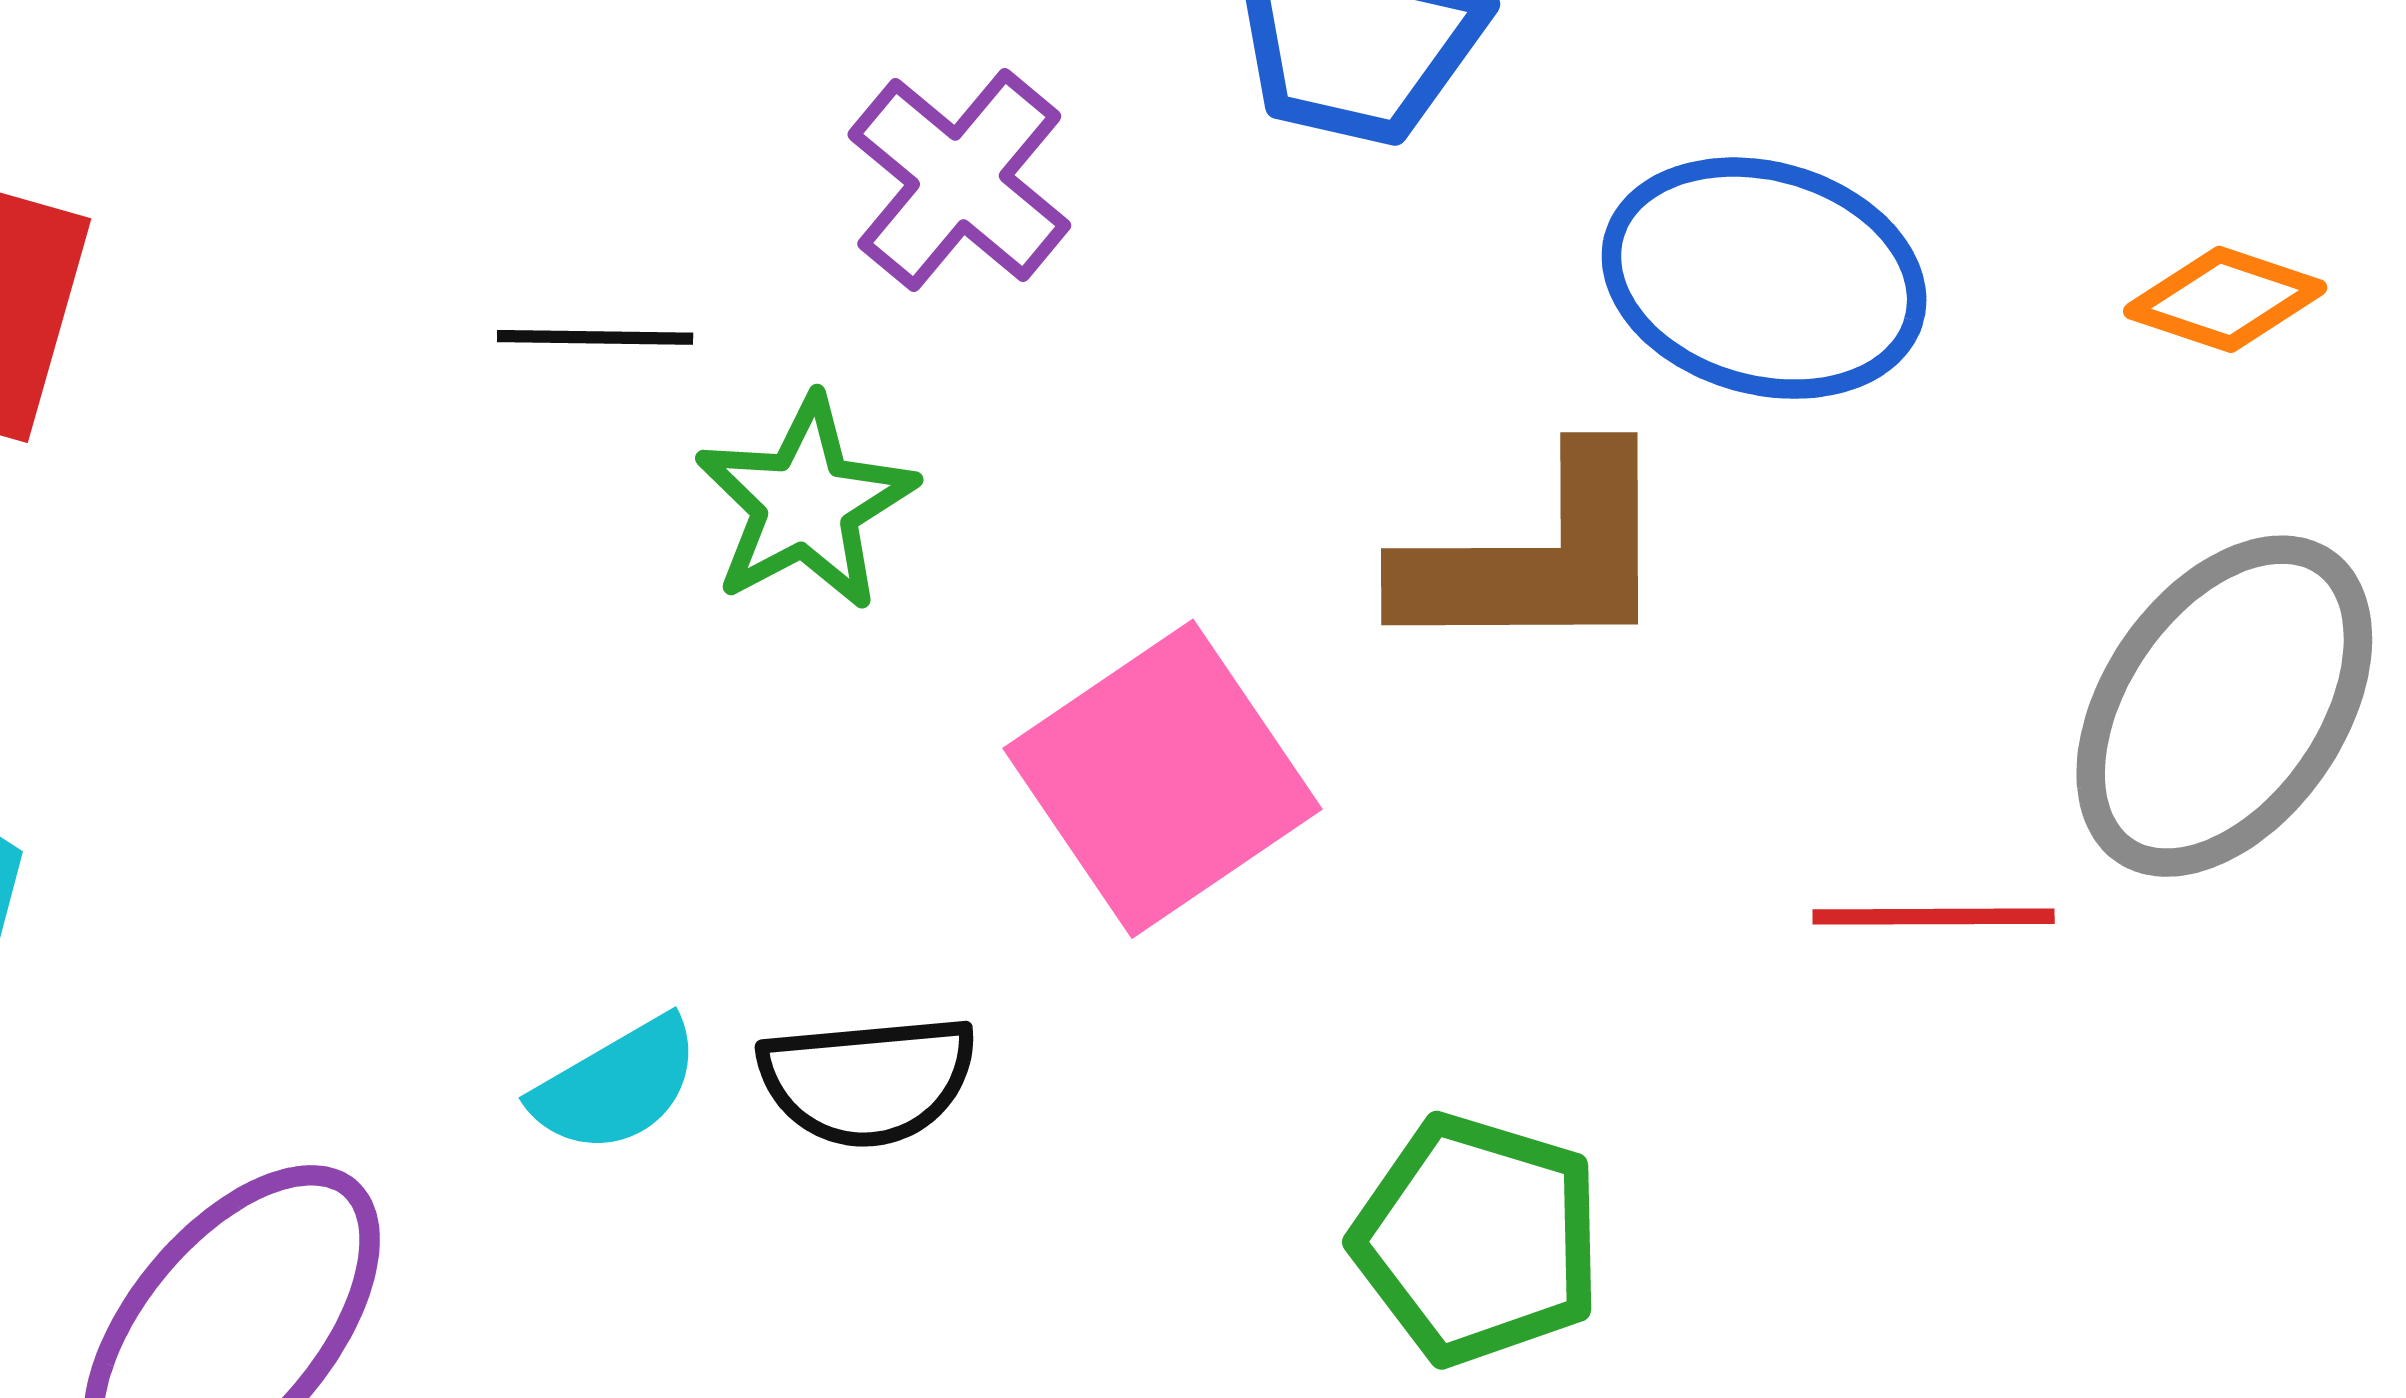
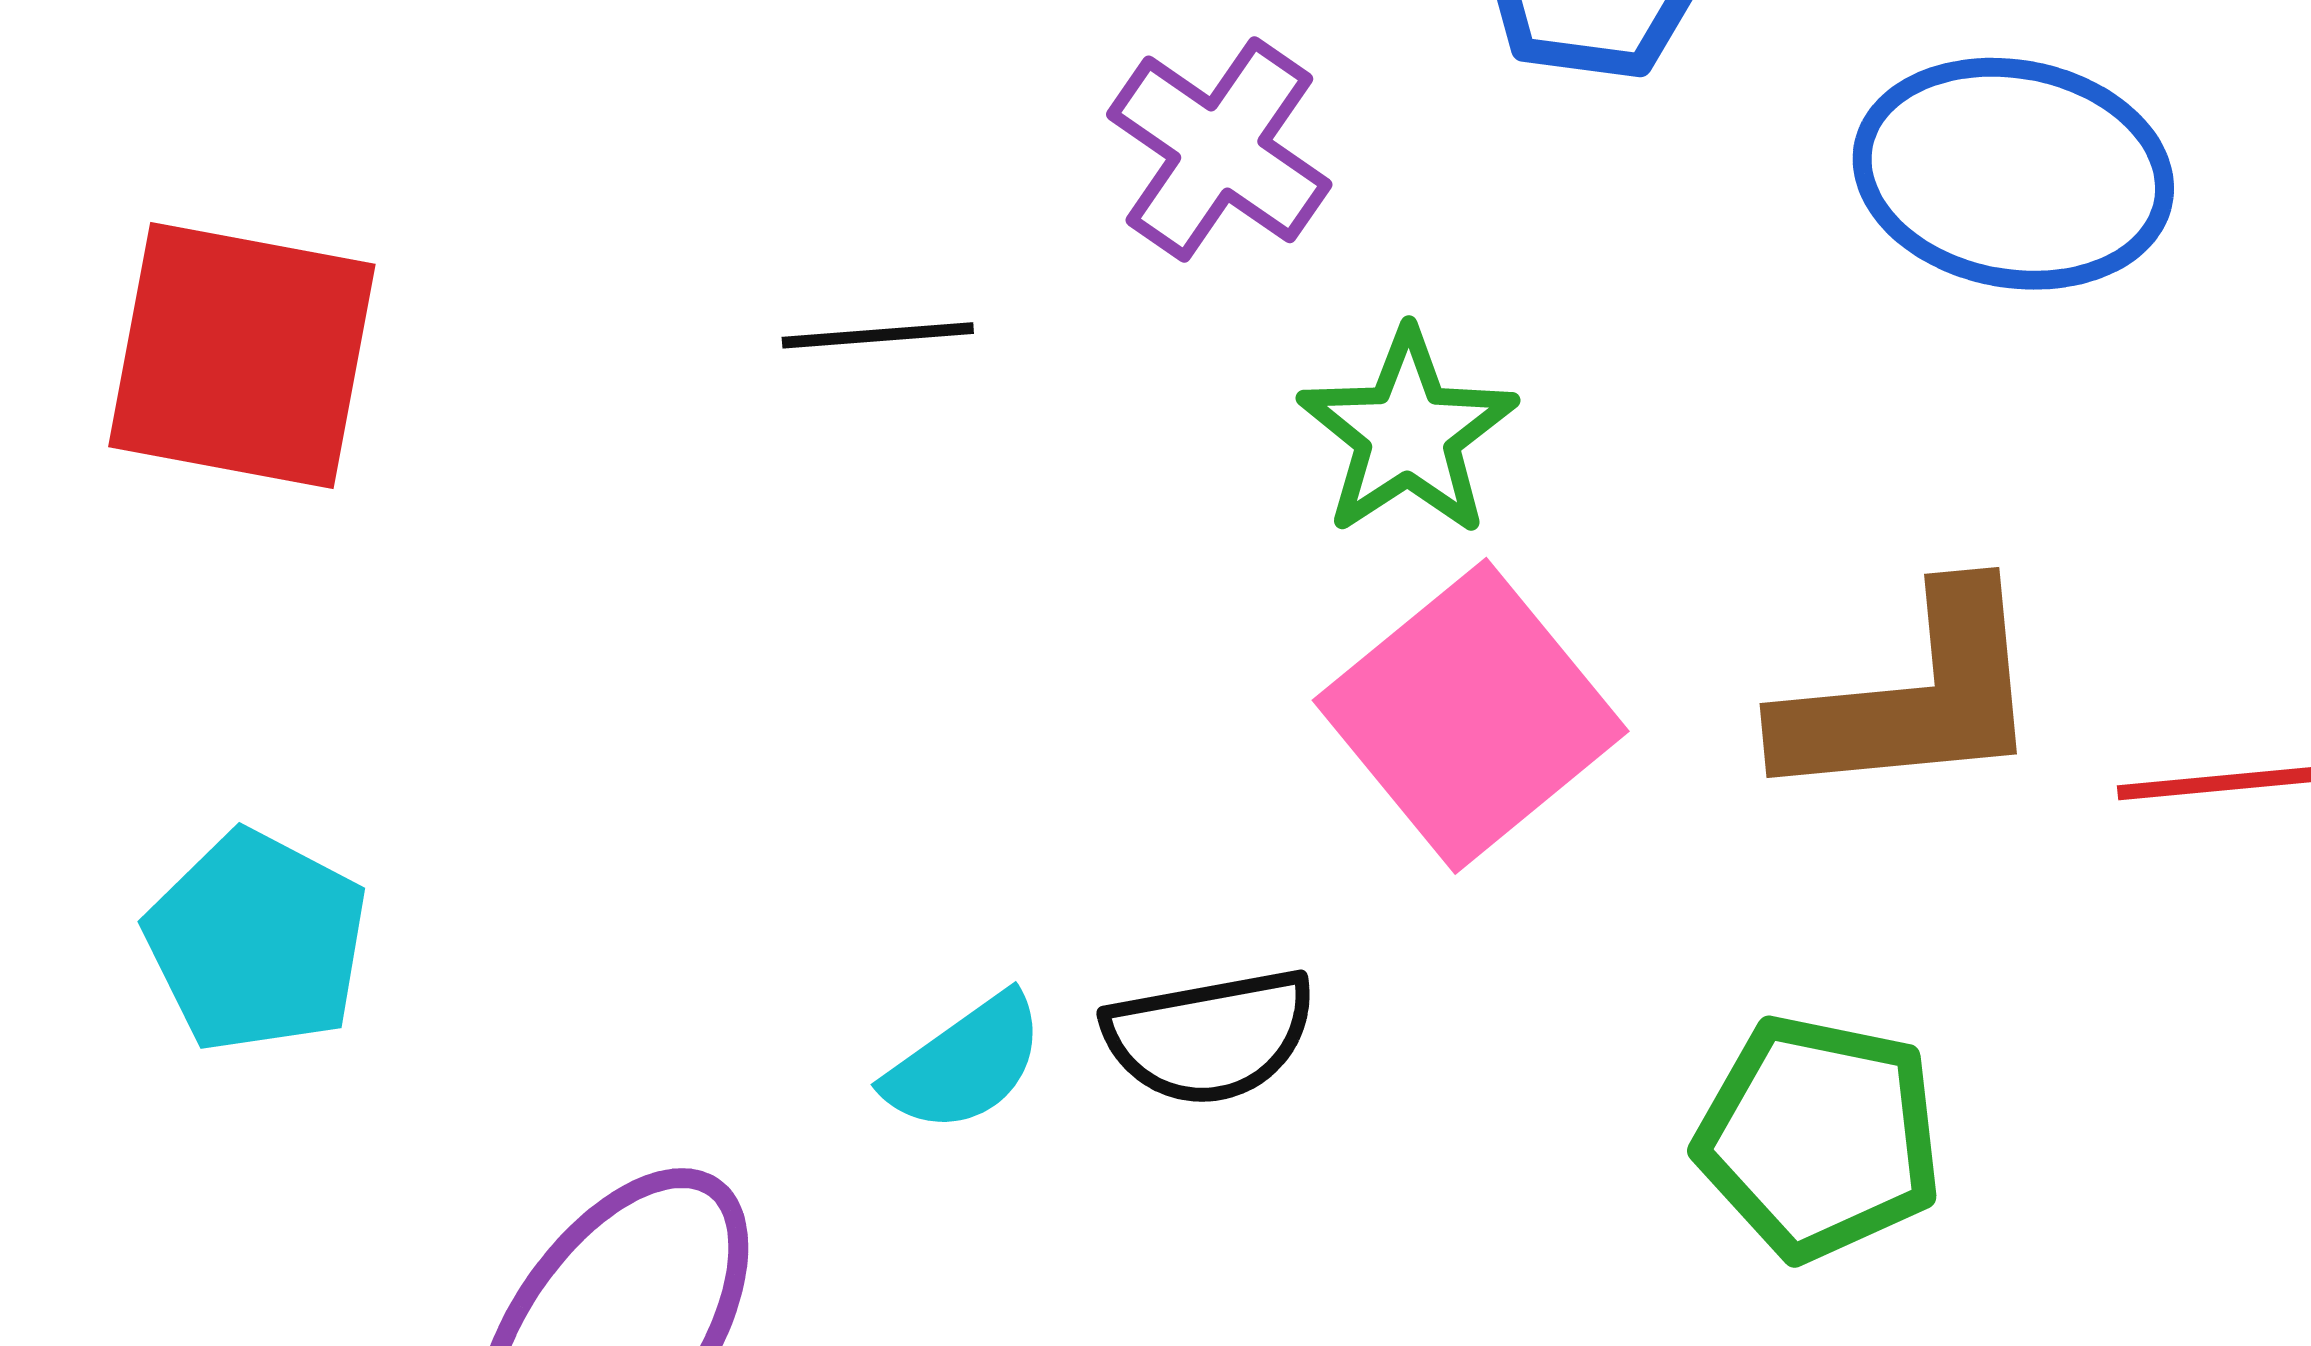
green star: (806, 503) -> (1408, 433), moved
brown L-shape: (1537, 556) -> (1913, 697), moved

